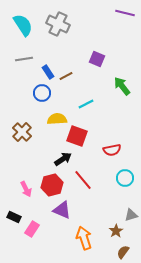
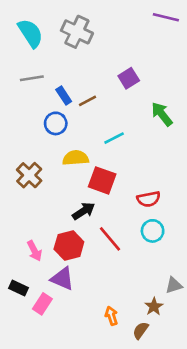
purple square: (97, 59) -> (129, 78), turned 35
cyan circle: (125, 178) -> (153, 231), moved
purple triangle: (62, 210) -> (62, 279), moved
orange arrow: (84, 238) -> (111, 316), size x0.6
brown semicircle: (123, 252) -> (141, 330), moved

